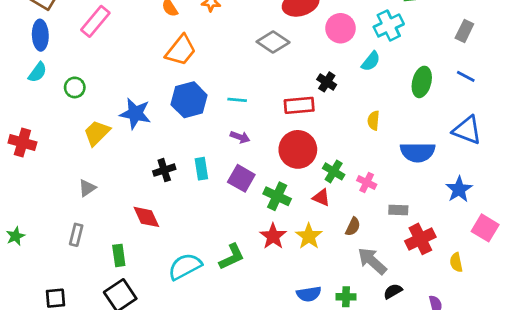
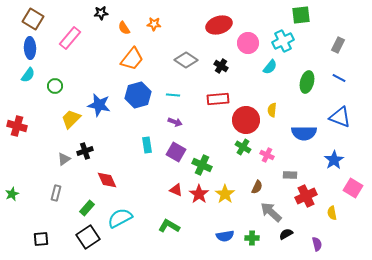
gray diamond: (273, 42) -> (186, 60), moved
black cross: (327, 82) -> (221, 66), moved
red circle: (298, 149) -> (246, 120), moved
black cross: (164, 170) -> (85, 151), moved
red triangle: (321, 198) -> (176, 190), moved
green rectangle: (119, 255) -> (87, 208), turned 49
green L-shape: (232, 257) -> (169, 226), moved, turned -125
cyan semicircle: (185, 266) -> (120, 218), moved

